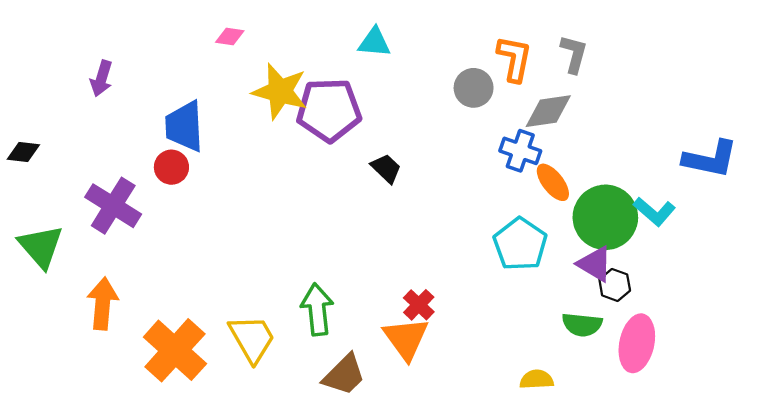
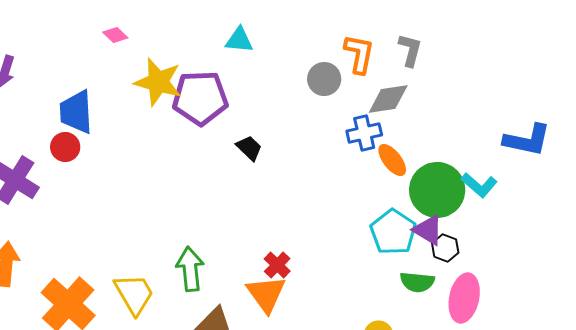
pink diamond: (230, 37) -> (115, 35), turned 35
blue cross: (520, 151) -> (364, 133), turned -32
cyan pentagon: (520, 244) -> (393, 232), moved

